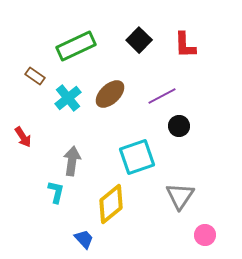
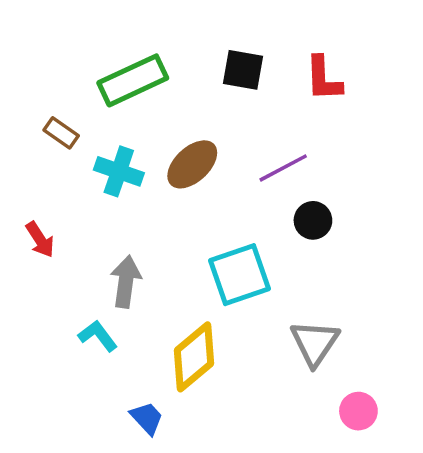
black square: (139, 40) -> (243, 70), turned -35
cyan cross: (68, 98) -> (119, 171), turned -32
cyan L-shape: (56, 192) -> (98, 336), turned -50

